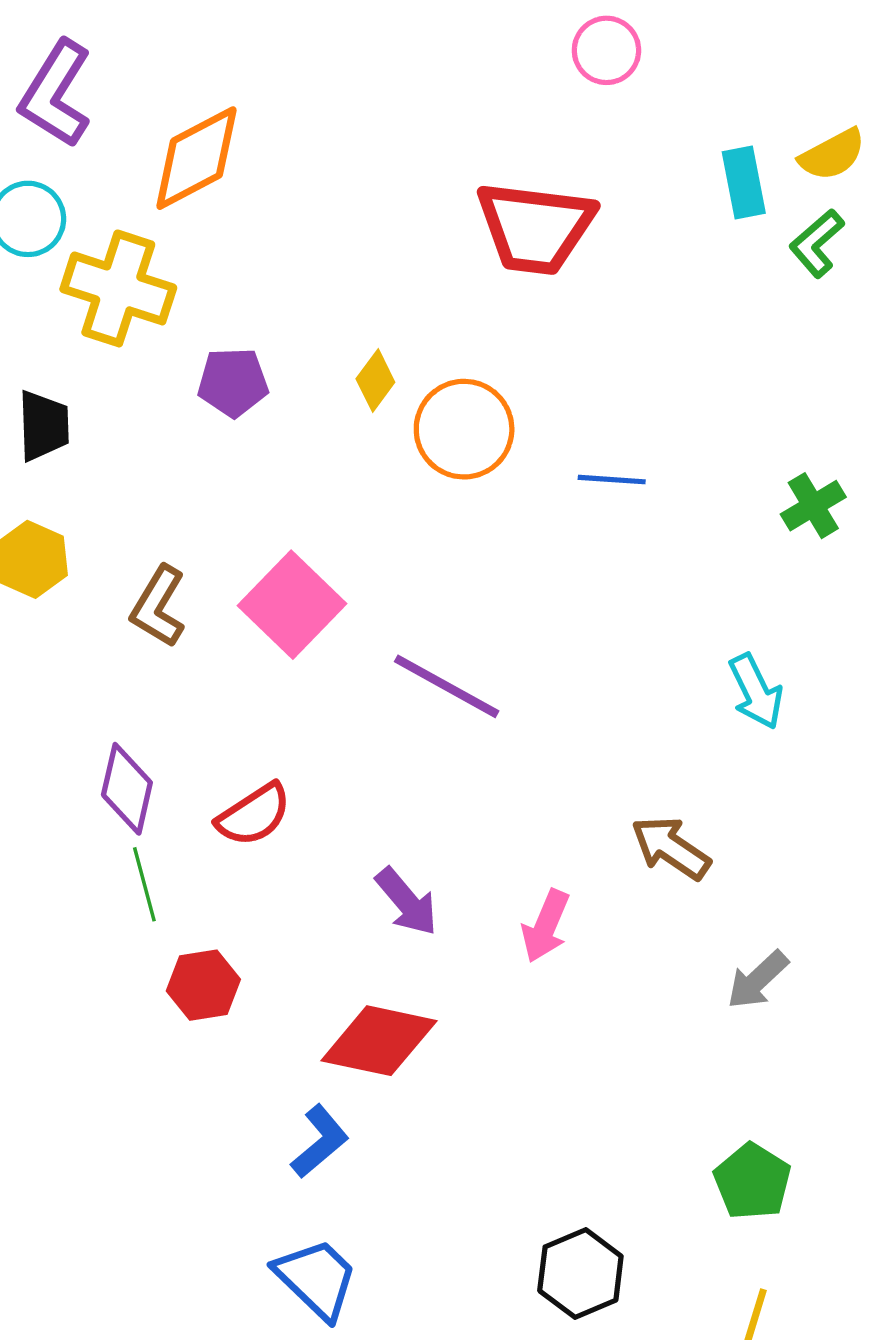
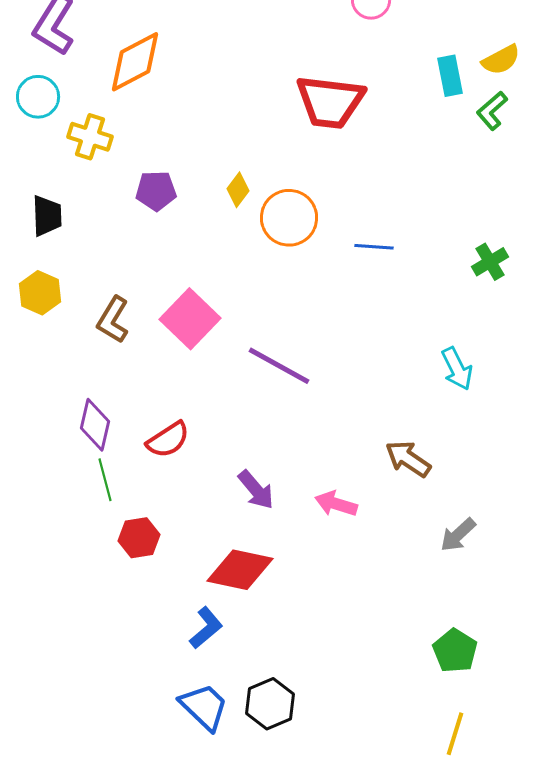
yellow cross: (118, 288) -> (90, 137), size x0.7
pink arrow: (546, 926) -> (336, 504), turned 84
black hexagon: (580, 1274) -> (270, 704), moved

